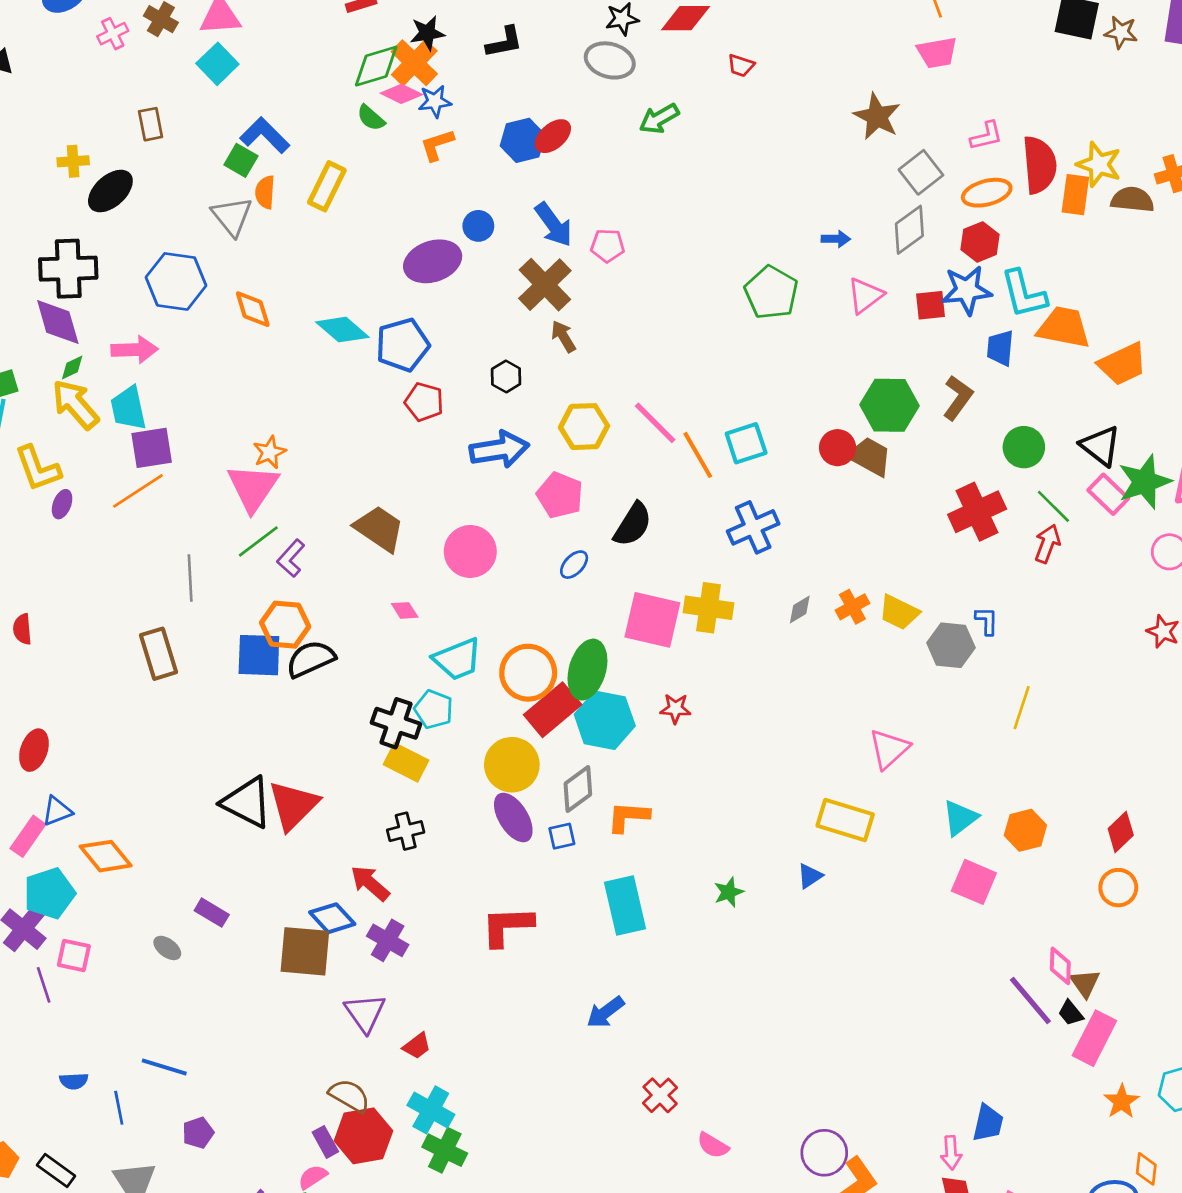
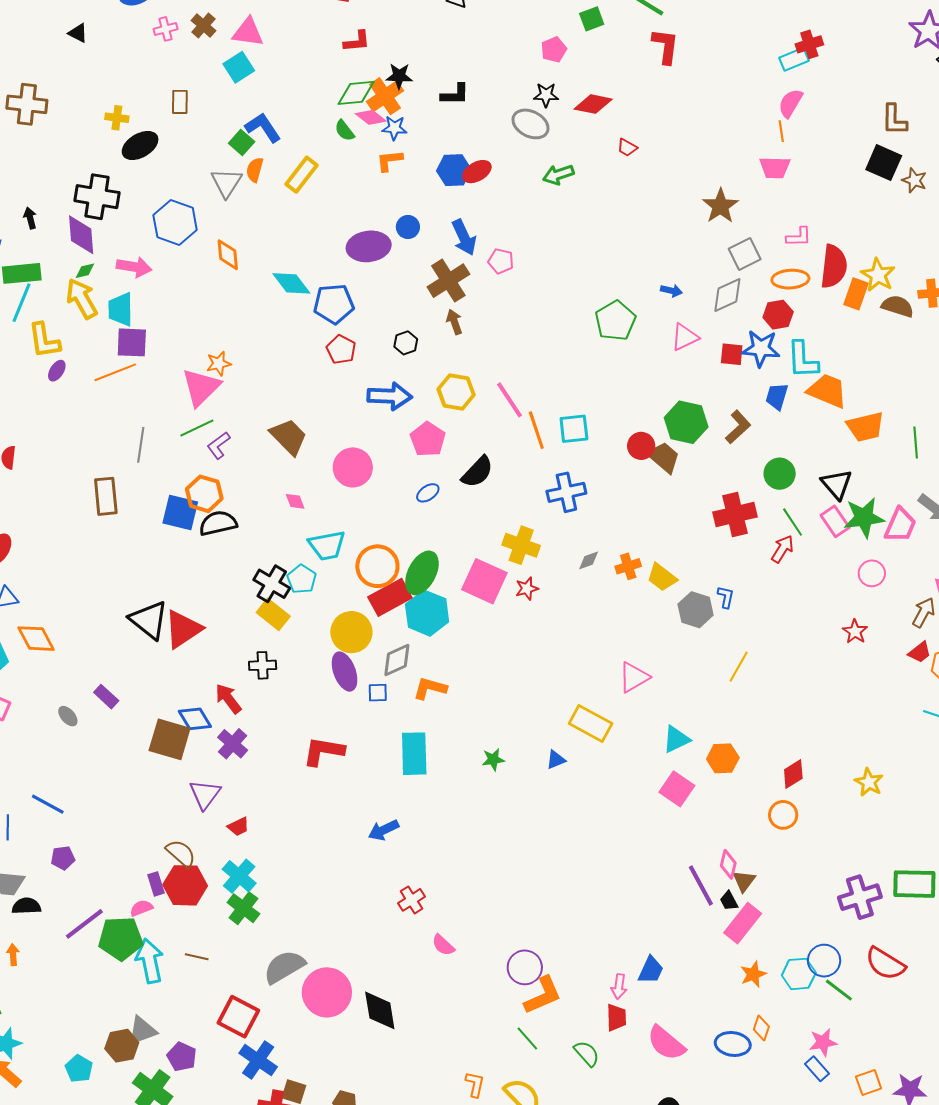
pink square: (652, 620) -> (484, 581), moved
red star: (675, 709) -> (527, 589), moved, turned -30

